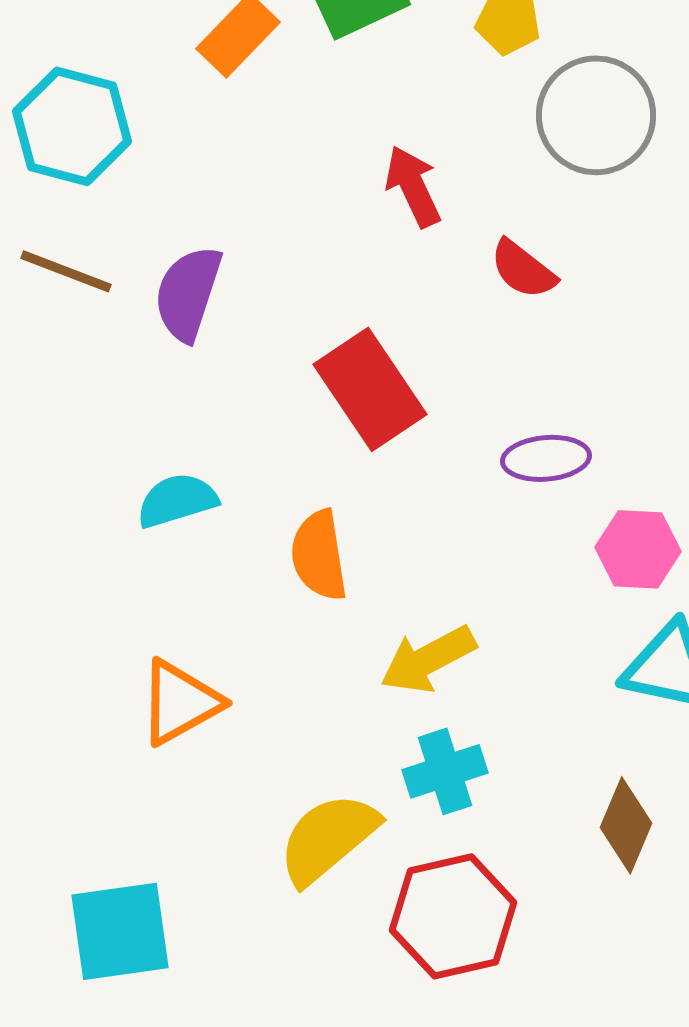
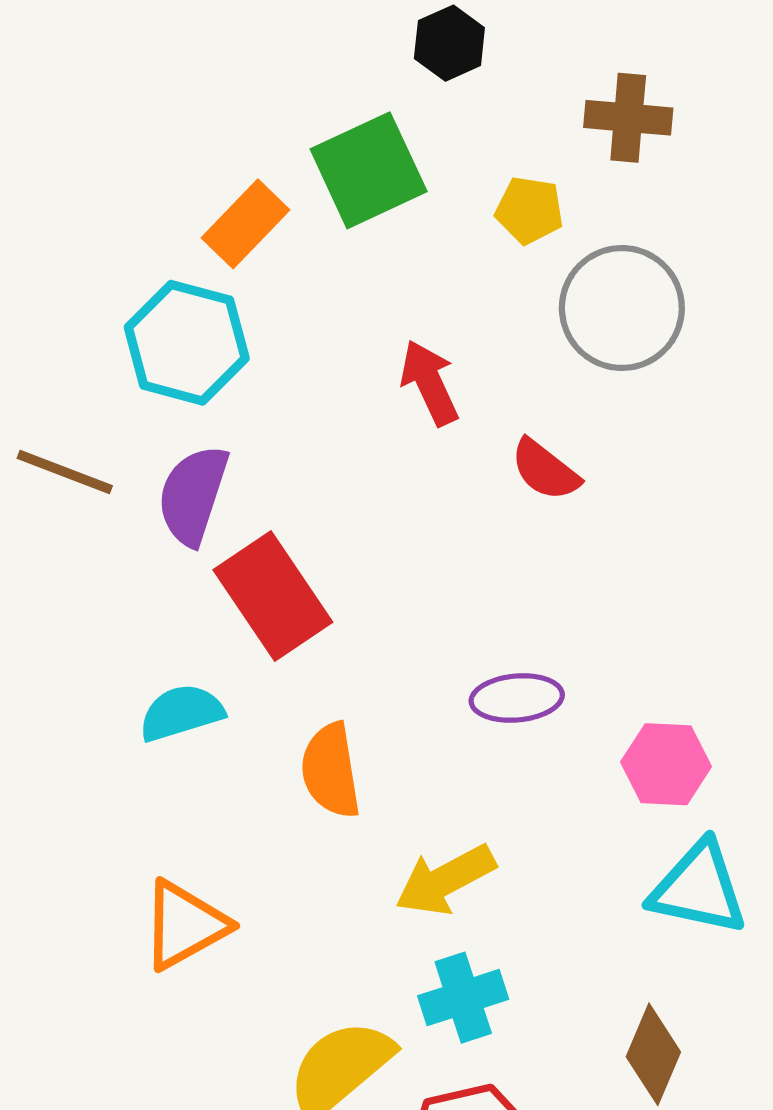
cyan hexagon: (72, 126) -> (187, 343), moved
red rectangle: (370, 389) -> (273, 596), moved
purple ellipse: (546, 458) -> (517, 698), moved

